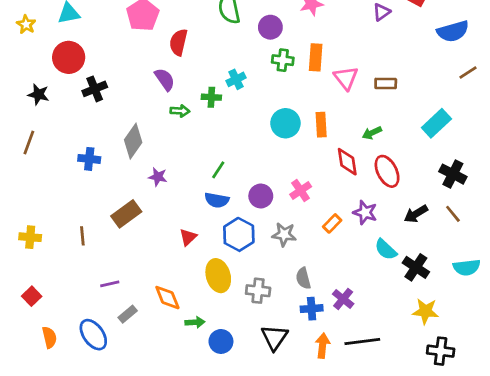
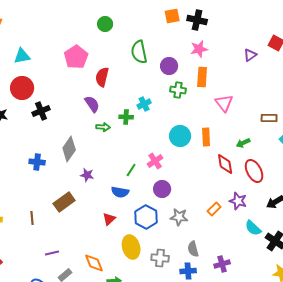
orange rectangle: (316, 57) -> (202, 77), moved
brown rectangle: (386, 83) -> (269, 118), moved
pink cross: (301, 191) -> (155, 161), moved
blue semicircle: (217, 200) -> (120, 192), moved
purple cross: (343, 299) -> (222, 264), turned 35
blue cross: (312, 309) -> (188, 271), moved

